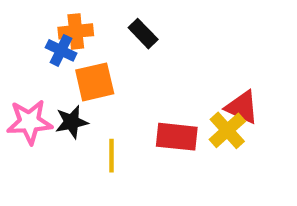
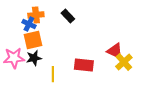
orange square: (95, 82) -> (33, 40), moved
yellow cross: (227, 130) -> (124, 62), moved

